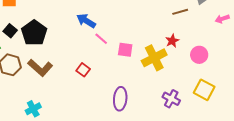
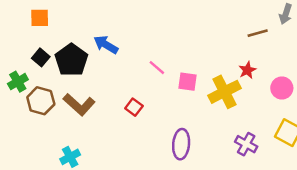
blue arrow: (86, 21) -> (106, 45), moved

